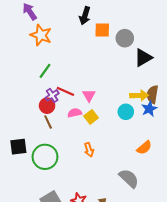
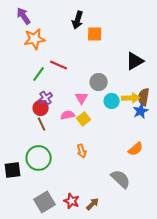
orange star: (41, 35) -> (35, 39), turned -30
gray circle: (125, 38) -> (99, 82), moved
red line: (65, 91) -> (59, 65), moved
cyan circle: (126, 112) -> (112, 101), moved
black square: (18, 147) -> (13, 170), moved

